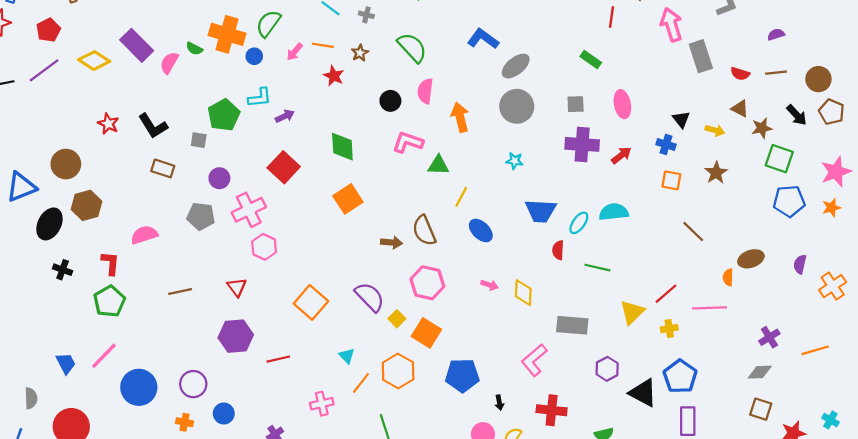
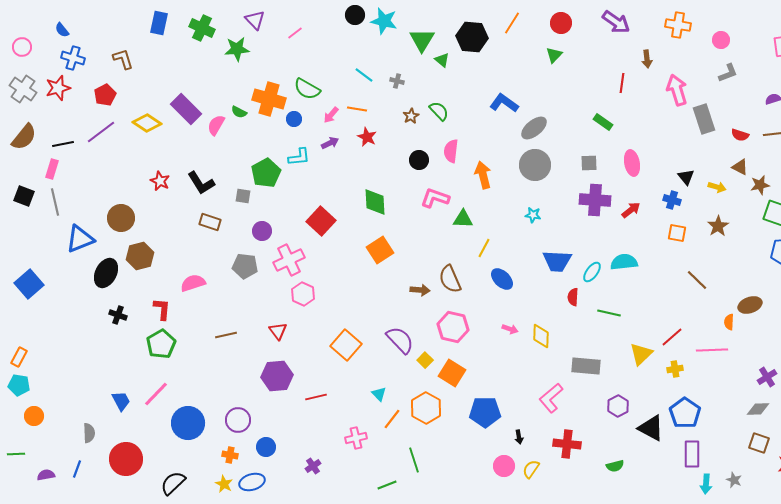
green semicircle: (268, 24) -> (307, 89), turned -96
green semicircle: (412, 48) -> (439, 111), size x0.7
brown star: (360, 53) -> (411, 116), moved
purple arrow: (285, 116) -> (330, 143), moved

